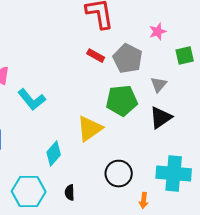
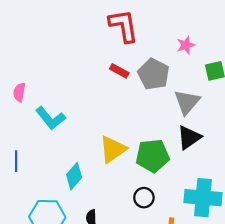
gray triangle: (159, 85) -> (187, 102), size x1.5
green pentagon: (122, 101) -> (153, 156), moved
black circle: (119, 174) -> (144, 198), size x0.7

